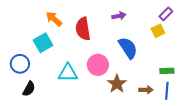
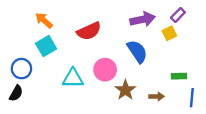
purple arrow: (119, 16) -> (143, 19), moved, size x1.6
orange arrow: (54, 19) -> (44, 20), moved
red semicircle: (83, 29) -> (89, 31), turned -105
black semicircle: (29, 89) -> (16, 93), moved
blue line: (167, 91) -> (192, 98), moved

